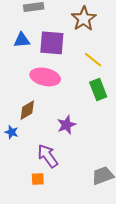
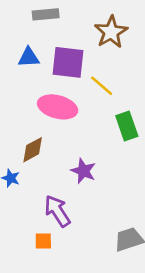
yellow line: (93, 60) -> (102, 86), moved
purple star: (66, 125) -> (83, 171), turned -30

